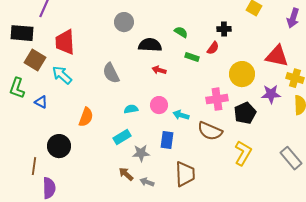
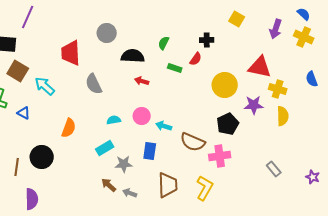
green semicircle: (181, 32) -> (164, 43), turned -96
red trapezoid: (65, 42) -> (71, 53), moved
pink cross: (217, 99) -> (220, 156), moved
yellow L-shape: (243, 153) -> (205, 188), moved
gray rectangle: (291, 158) -> (274, 169), size x0.7
brown line: (34, 166) -> (17, 167), moved

